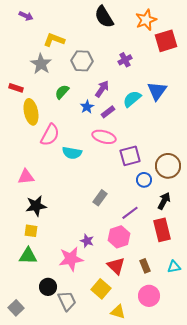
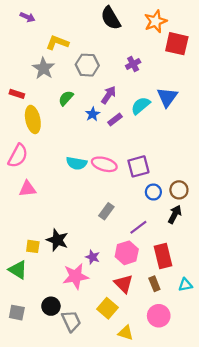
red square: (166, 41) -> (177, 44), turned 30
pink semicircle: (50, 135) -> (18, 156), moved
pink ellipse: (104, 137) -> (104, 164), moved
brown circle: (168, 166) -> (179, 190), moved, size x0.7
black star: (36, 206) -> (57, 240), moved, turned 30
red rectangle: (162, 230) -> (163, 256), moved
green triangle: (28, 256) -> (18, 270), moved, turned 30
gray square: (16, 308) -> (17, 313), moved, turned -35

